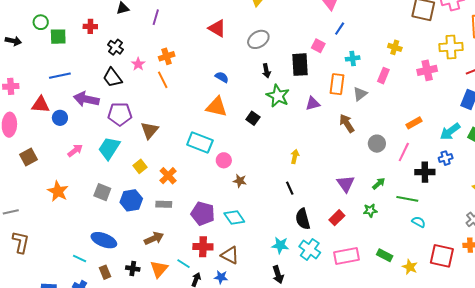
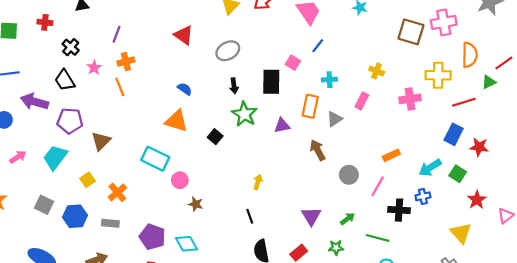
purple line: (156, 17) -> (117, 34), moved

